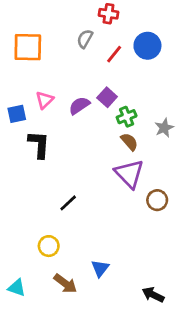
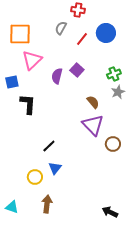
pink triangle: (45, 100) -> (32, 60), moved, size x1.5
purple semicircle: (79, 106) -> (57, 76), turned -42
green cross: (127, 117) -> (114, 74), moved
blue triangle: (100, 268) -> (55, 168), moved
brown arrow: (65, 284) -> (47, 204), turned -120

